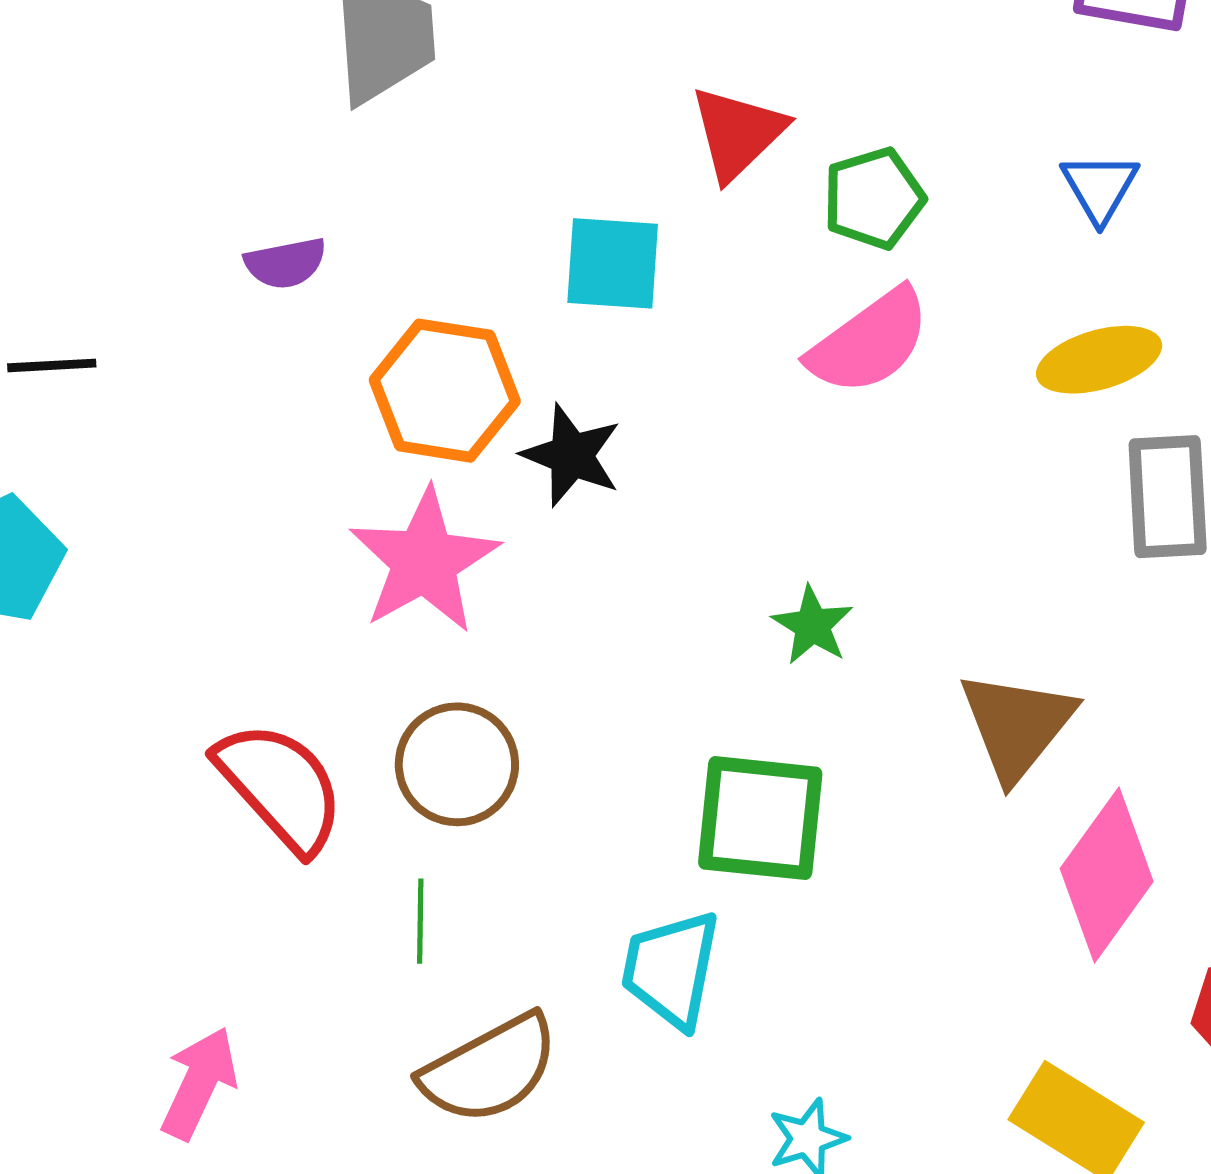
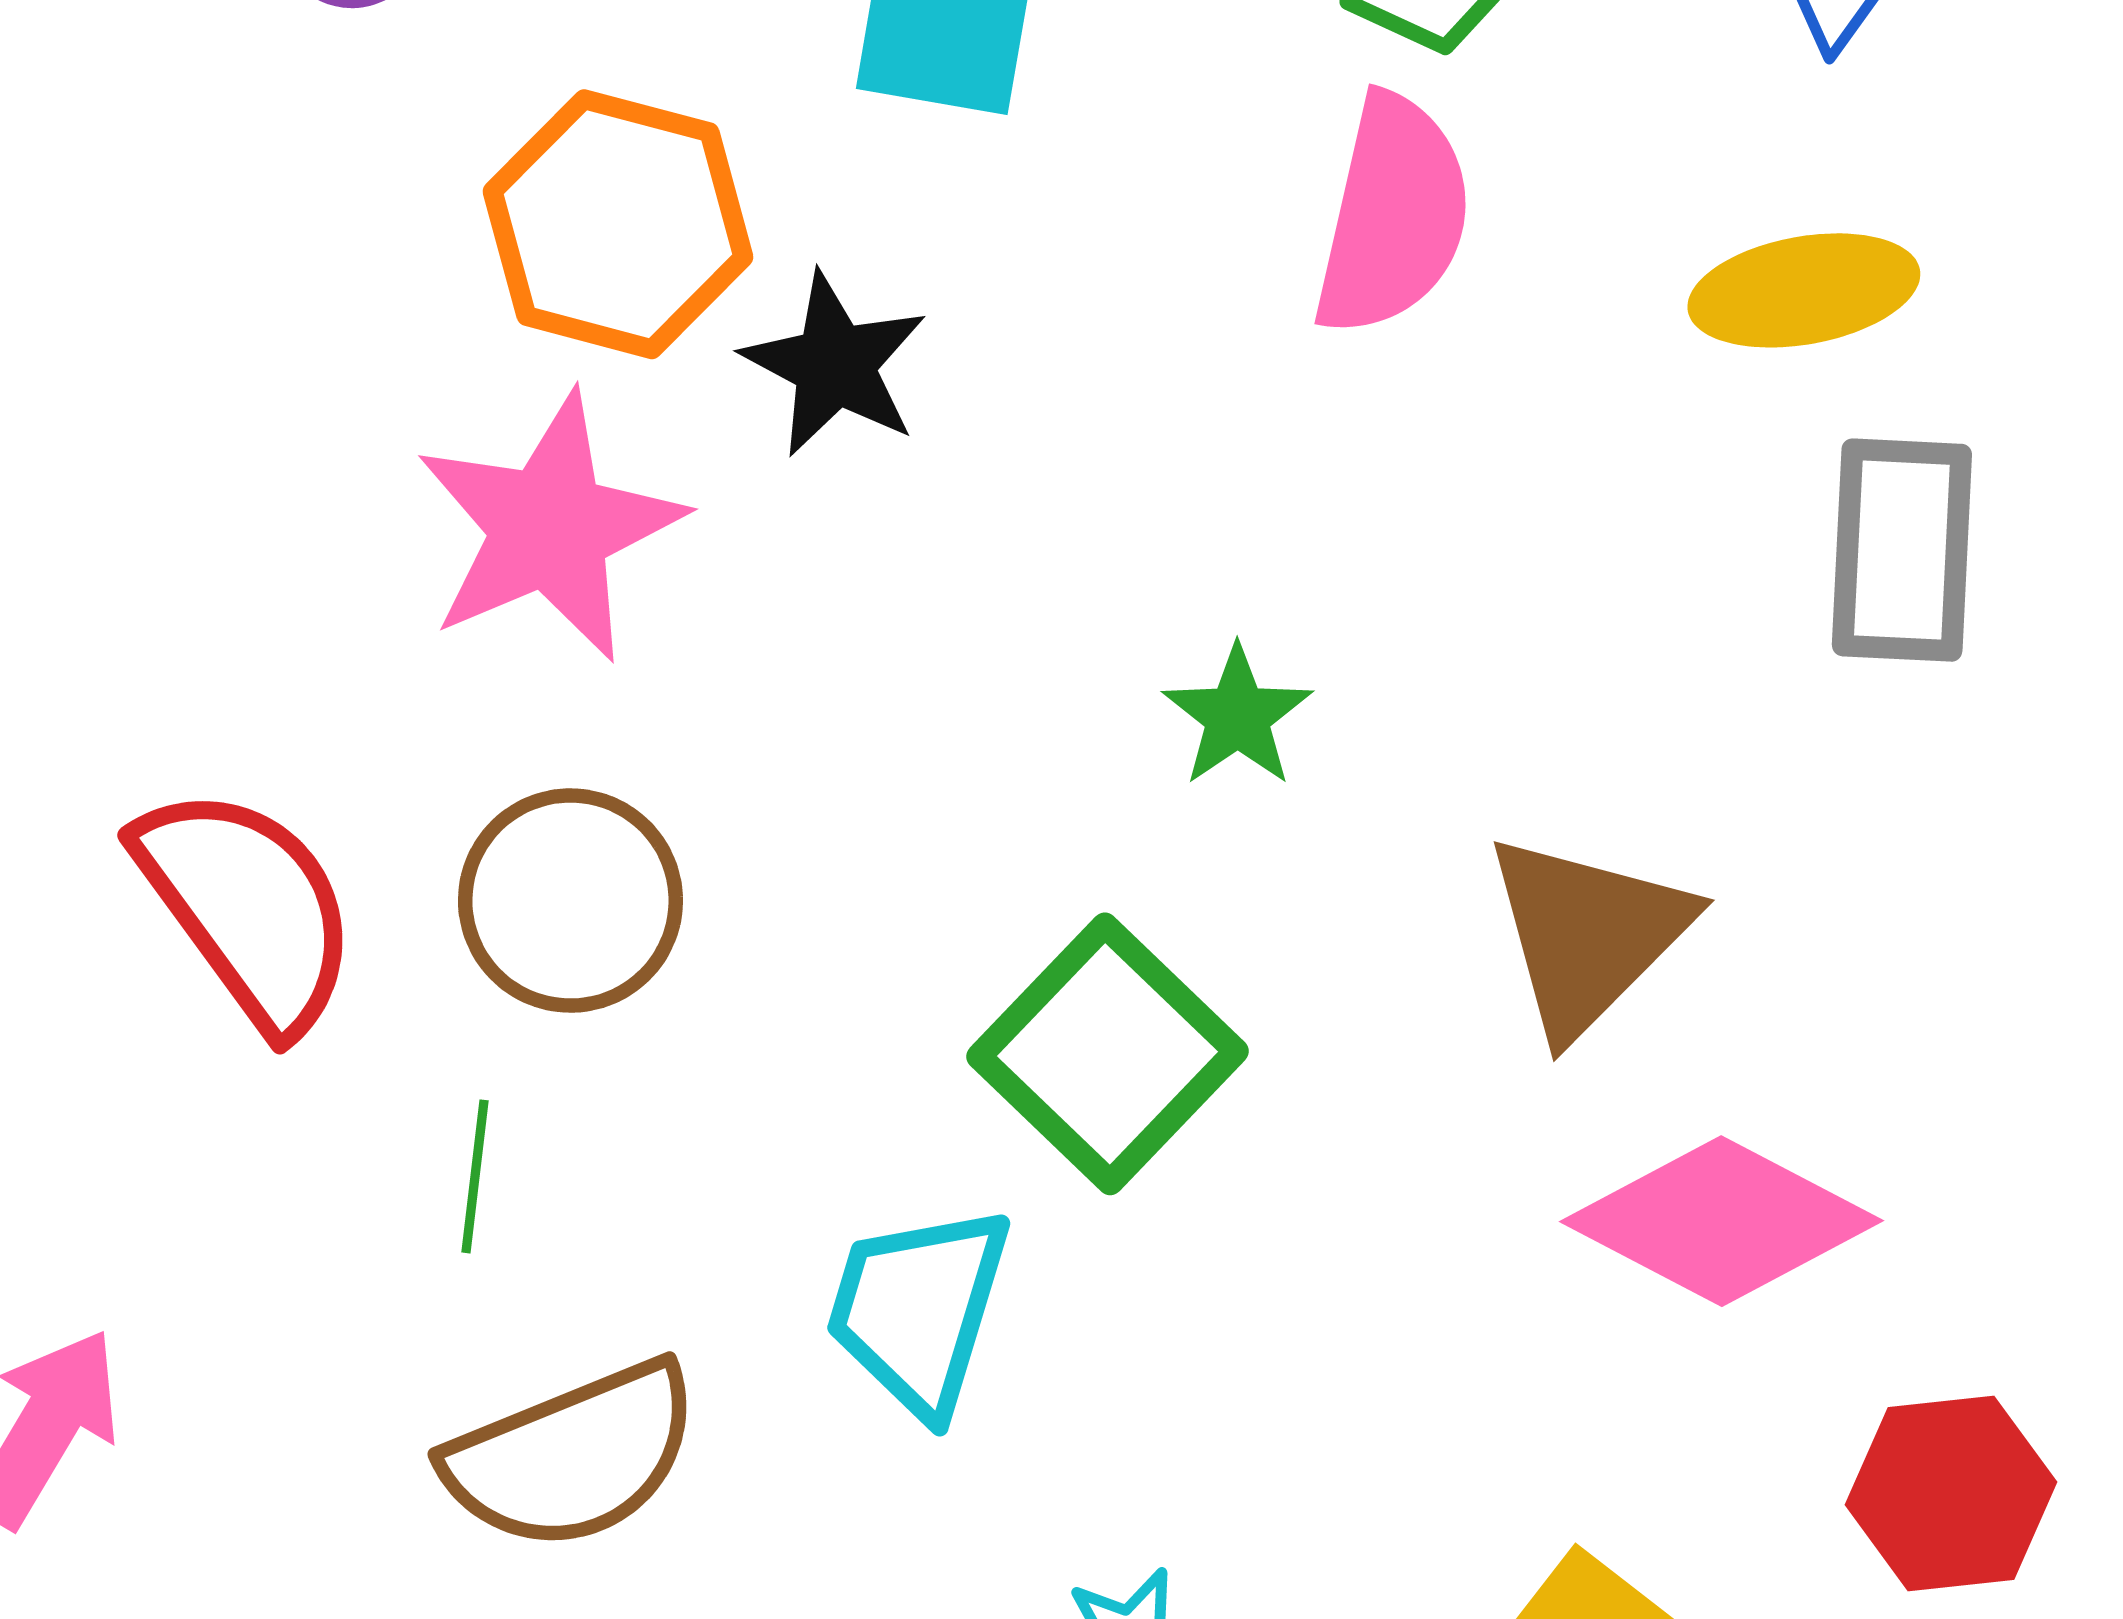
pink semicircle: (869, 342) -> (1393, 215), turned -47
green square: (760, 818) -> (1107, 1054), turned 32
pink diamond: (1107, 875) -> (1722, 1221), turned 76

